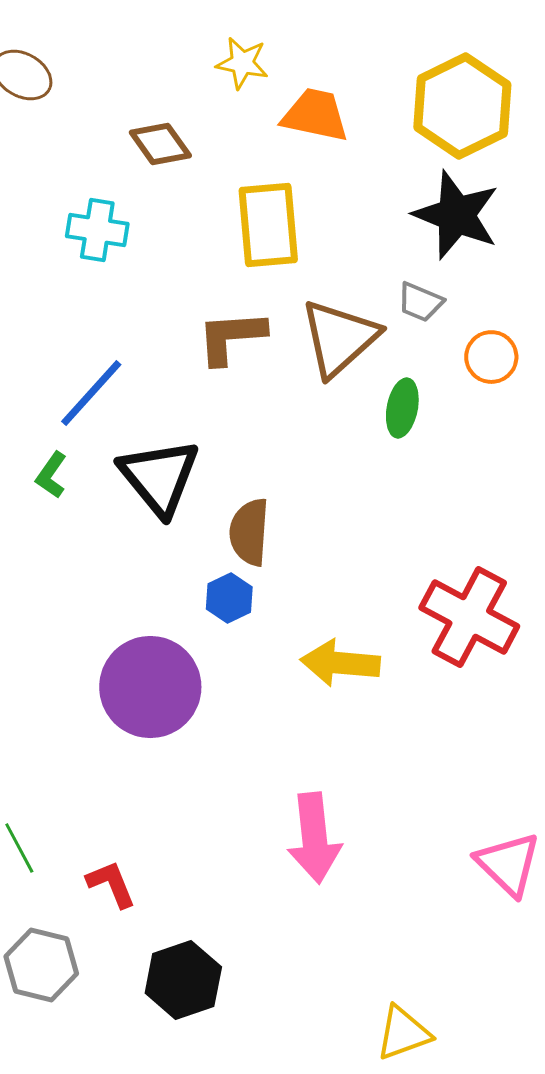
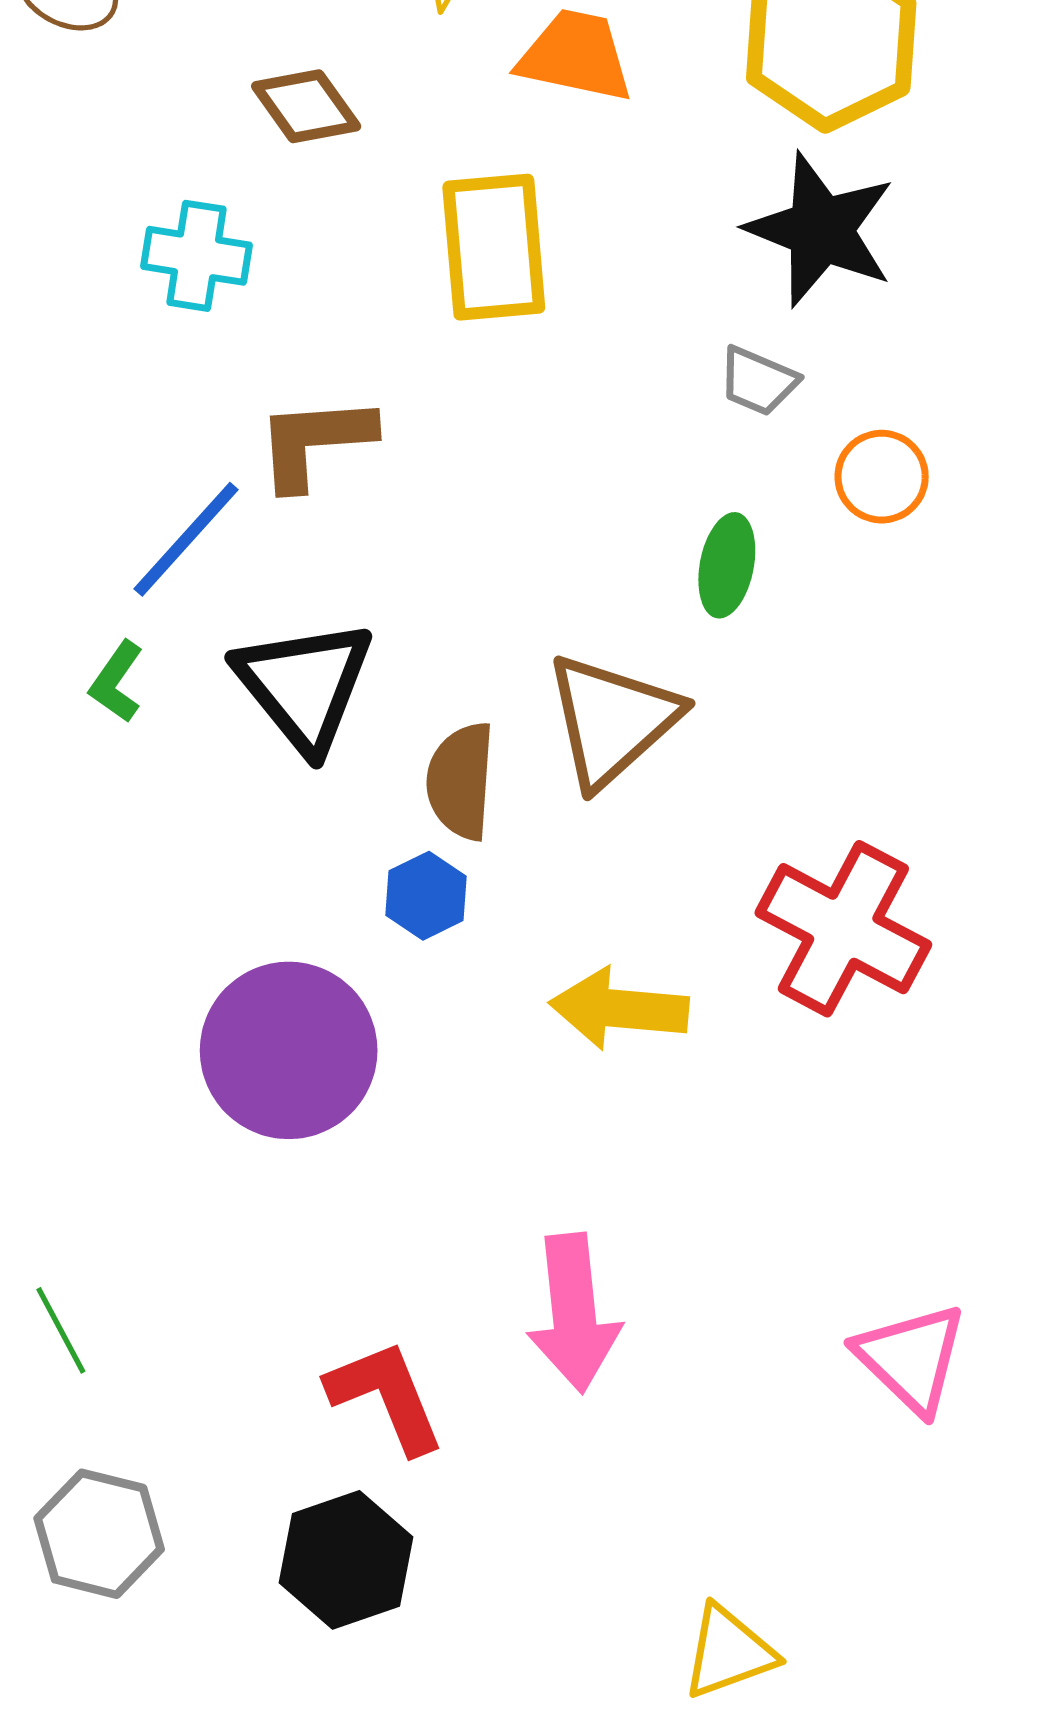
brown L-shape: (231, 337) -> (315, 442), moved
brown triangle: (339, 338) -> (612, 720), moved
red L-shape: (111, 884) -> (386, 1396), moved, size x1.4

